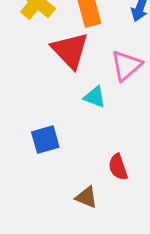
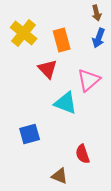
red triangle: (70, 50) -> (48, 69), size x0.7
cyan triangle: (95, 97) -> (66, 103), size x1.4

